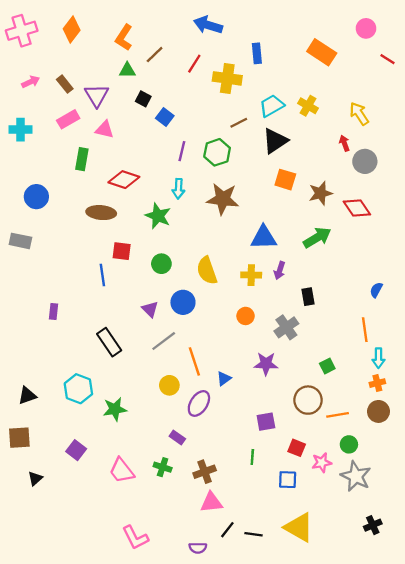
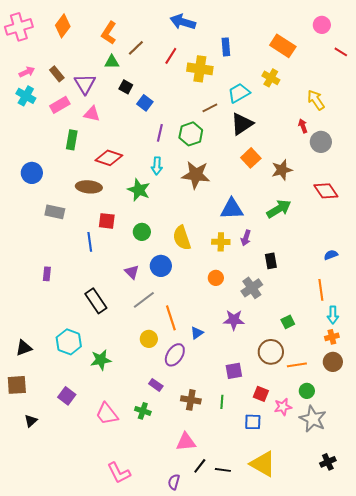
yellow cross: (308, 106) -> (271, 78), moved
cyan cross: (20, 130) -> (26, 96), moved, turned 30
orange square: (285, 180) -> (251, 158), turned 30
red diamond: (357, 208) -> (326, 191), moved
gray rectangle: (20, 241) -> (55, 212), moved
blue semicircle: (376, 290) -> (331, 255), turned 40
brown cross: (205, 472) -> (191, 400), moved, turned 30
purple semicircle: (198, 548) -> (174, 482), turned 105

